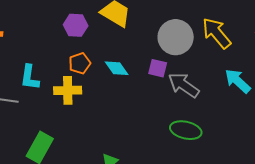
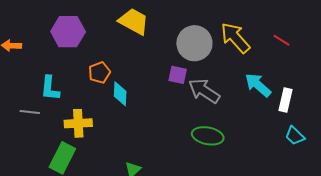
purple hexagon: (76, 25) -> (68, 32), moved, size x1.4
cyan diamond: (117, 68) -> (120, 94), moved, turned 40
yellow cross: (68, 90) -> (78, 123), moved

